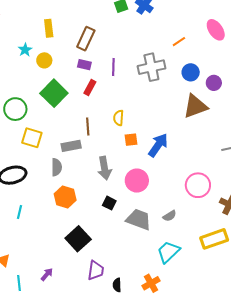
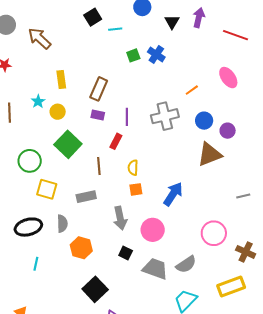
red rectangle: (90, 87) -> (116, 141), moved
brown line: (88, 127) -> (99, 166), moved
orange square: (131, 140) -> (136, 189), moved
gray semicircle: (57, 167) -> (62, 224), moved
gray semicircle: (170, 216) -> (186, 264), size x1.5

